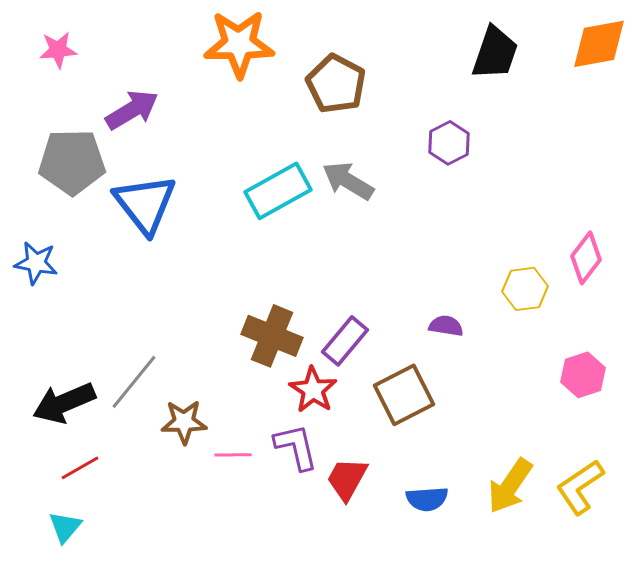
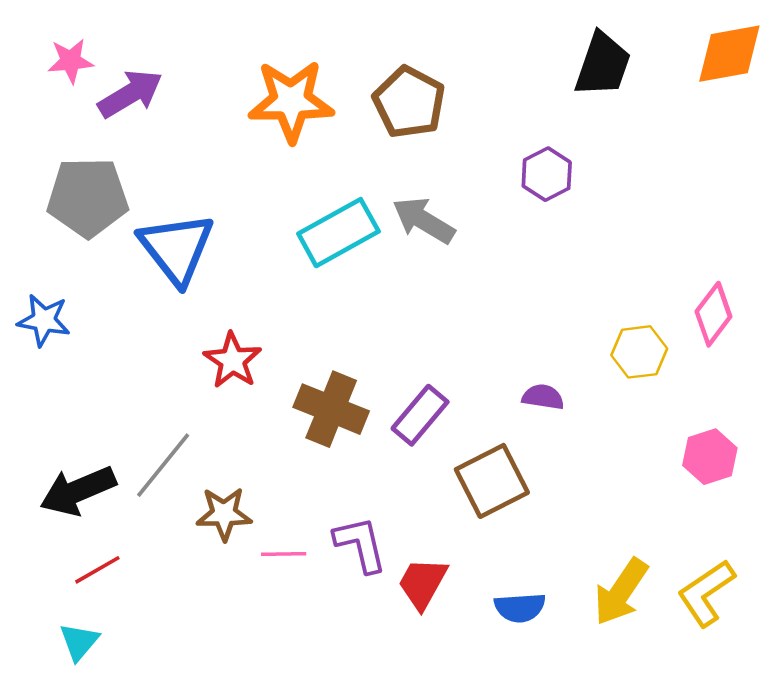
orange star: (239, 44) -> (291, 101), moved
purple arrow: (132, 110) -> (130, 94), moved
red star: (313, 390) -> (233, 360), moved

